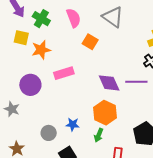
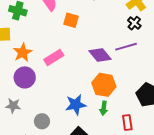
orange star: (41, 50) -> (23, 52), moved
blue star: (73, 124) -> (76, 105), size x1.5
gray circle: (49, 133) -> (42, 121), moved

